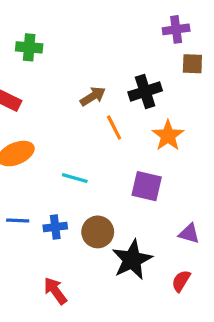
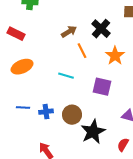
black cross: (145, 91) -> (101, 29), turned -30
cyan line: (75, 178) -> (66, 76), moved

